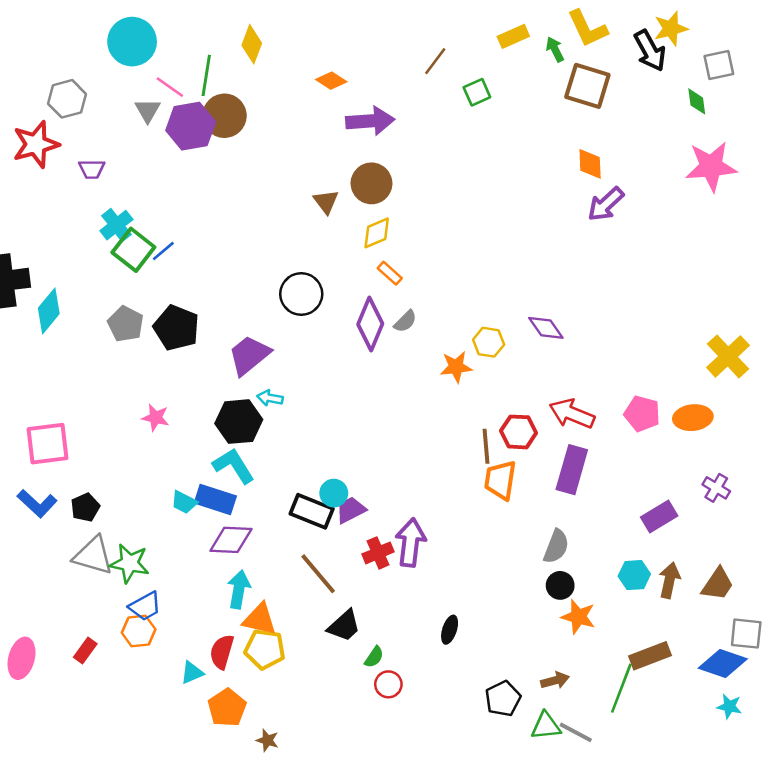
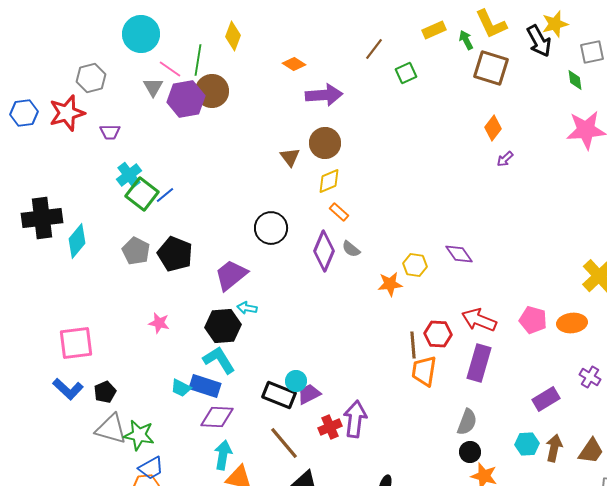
orange diamond: (590, 164) -> (493, 128), turned 40
purple arrow: (606, 204) -> (505, 159), size x0.6
gray semicircle: (405, 321) -> (351, 249), turned 84

